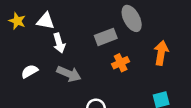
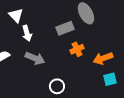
white triangle: (46, 21) -> (16, 15), turned 35
orange arrow: (161, 53) -> (103, 58), moved, turned -120

